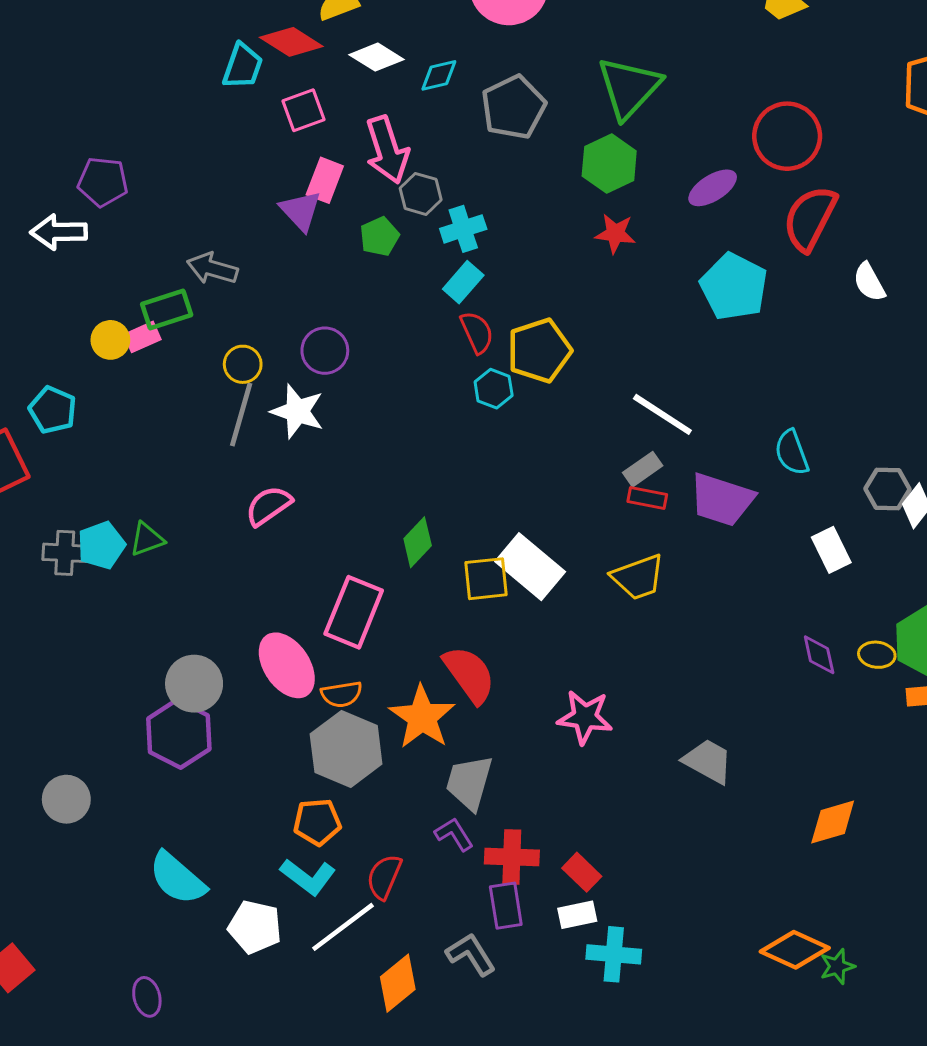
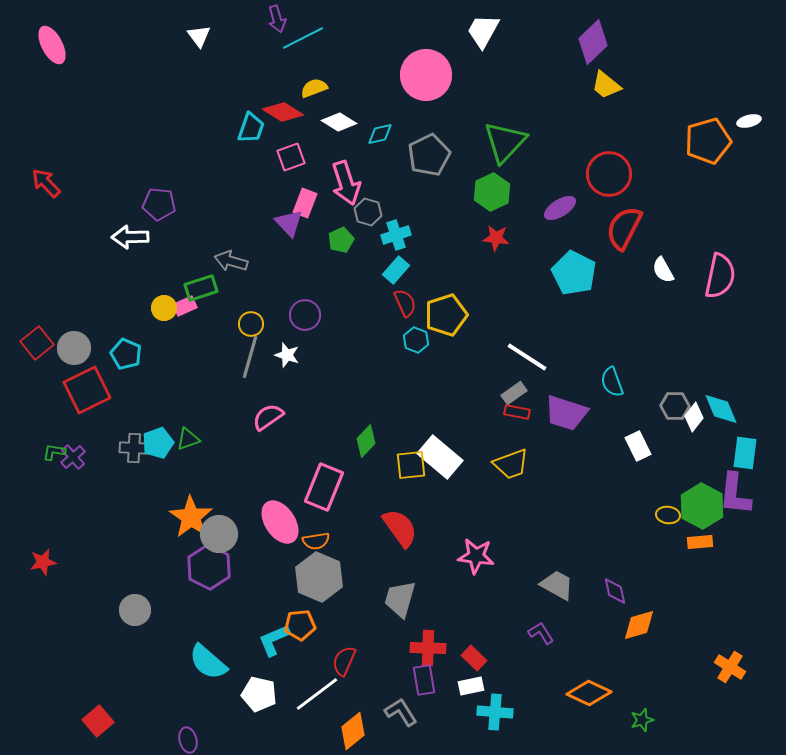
white star: (297, 411) -> (287, 355), size x0.7
purple diamond: (819, 655) -> (615, 591), moved
orange star: (422, 717) -> (191, 517), moved
purple L-shape: (454, 834) -> (541, 633), moved
cyan L-shape: (308, 877) -> (274, 640), moved, turned 120
orange diamond: (795, 950) -> (589, 693), moved

